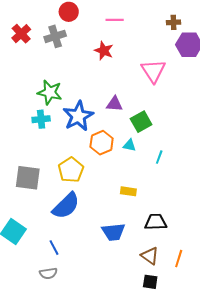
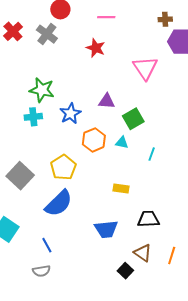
gray cross: (55, 36) -> (47, 34), turned -35
blue star: (78, 116) -> (70, 114), size x0.7
gray square: (28, 178) -> (20, 176), turned 36
black square: (150, 282) -> (125, 271), moved, turned 35

